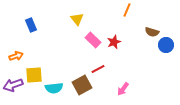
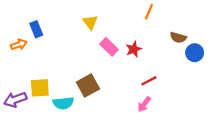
orange arrow: (16, 56) -> (19, 45), moved
red line: (98, 69) -> (149, 81), moved
brown square: (82, 85) -> (88, 86), moved

